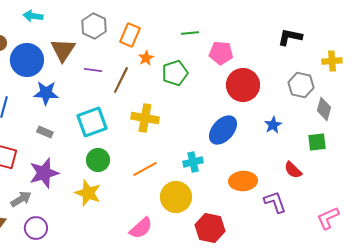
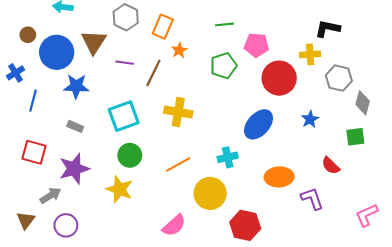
yellow cross: (332, 61) -> (310, 54), moved
green pentagon: (175, 73) -> (224, 66), moved

